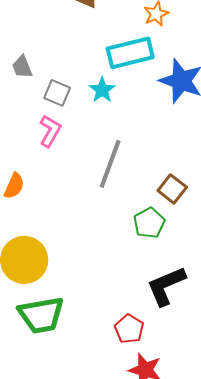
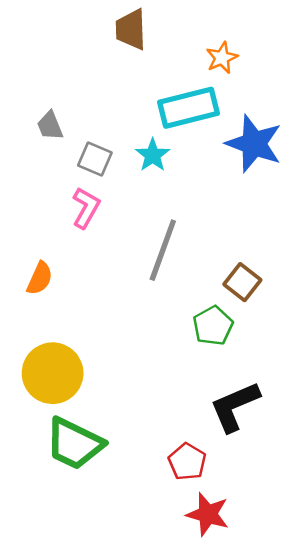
green trapezoid: (41, 315) -> (74, 444), turned 36

